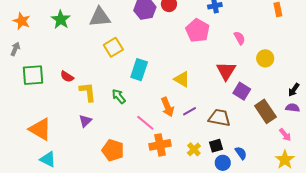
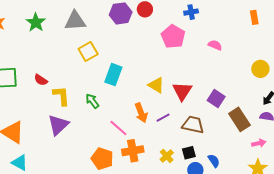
pink semicircle: (239, 38) -> (215, 45), turned -40
yellow circle: (265, 58) -> (260, 69), moved
red triangle: (226, 71) -> (182, 91), moved
purple triangle: (85, 121) -> (58, 125), size x1.6
pink arrow: (285, 135) -> (259, 143), turned -64
orange pentagon: (113, 150) -> (102, 159), moved

